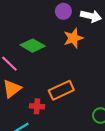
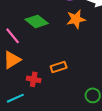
orange rectangle: (61, 90) -> (59, 67), size x0.7

